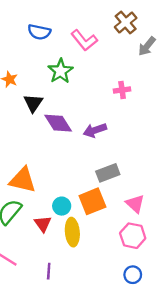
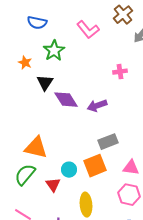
blue semicircle: (39, 32) -> (37, 23), moved
green star: (60, 71) -> (54, 51), moved
pink triangle: (135, 204) -> (131, 168), turned -36
yellow ellipse: (72, 232) -> (86, 205), moved

